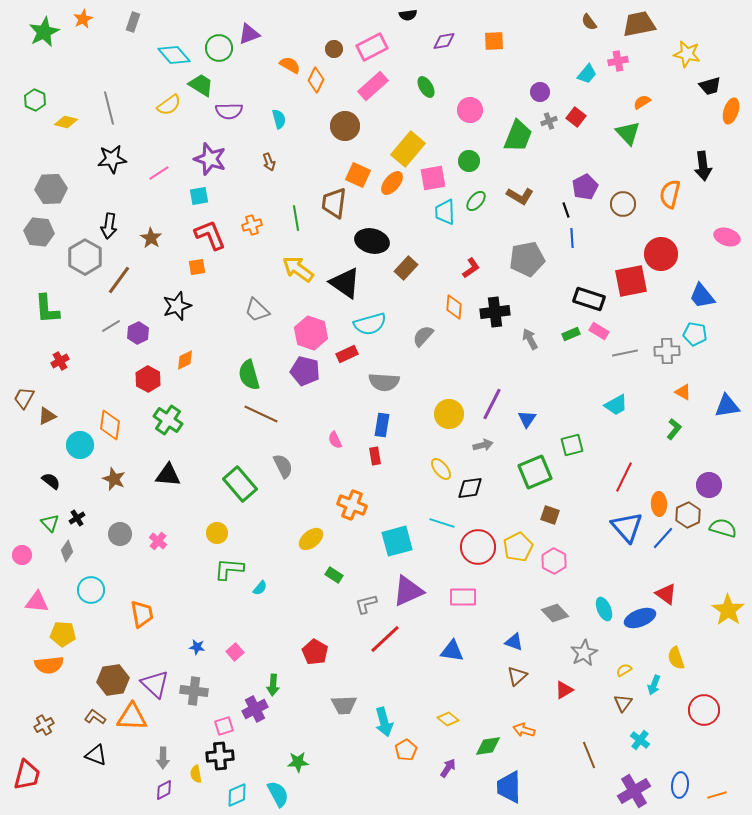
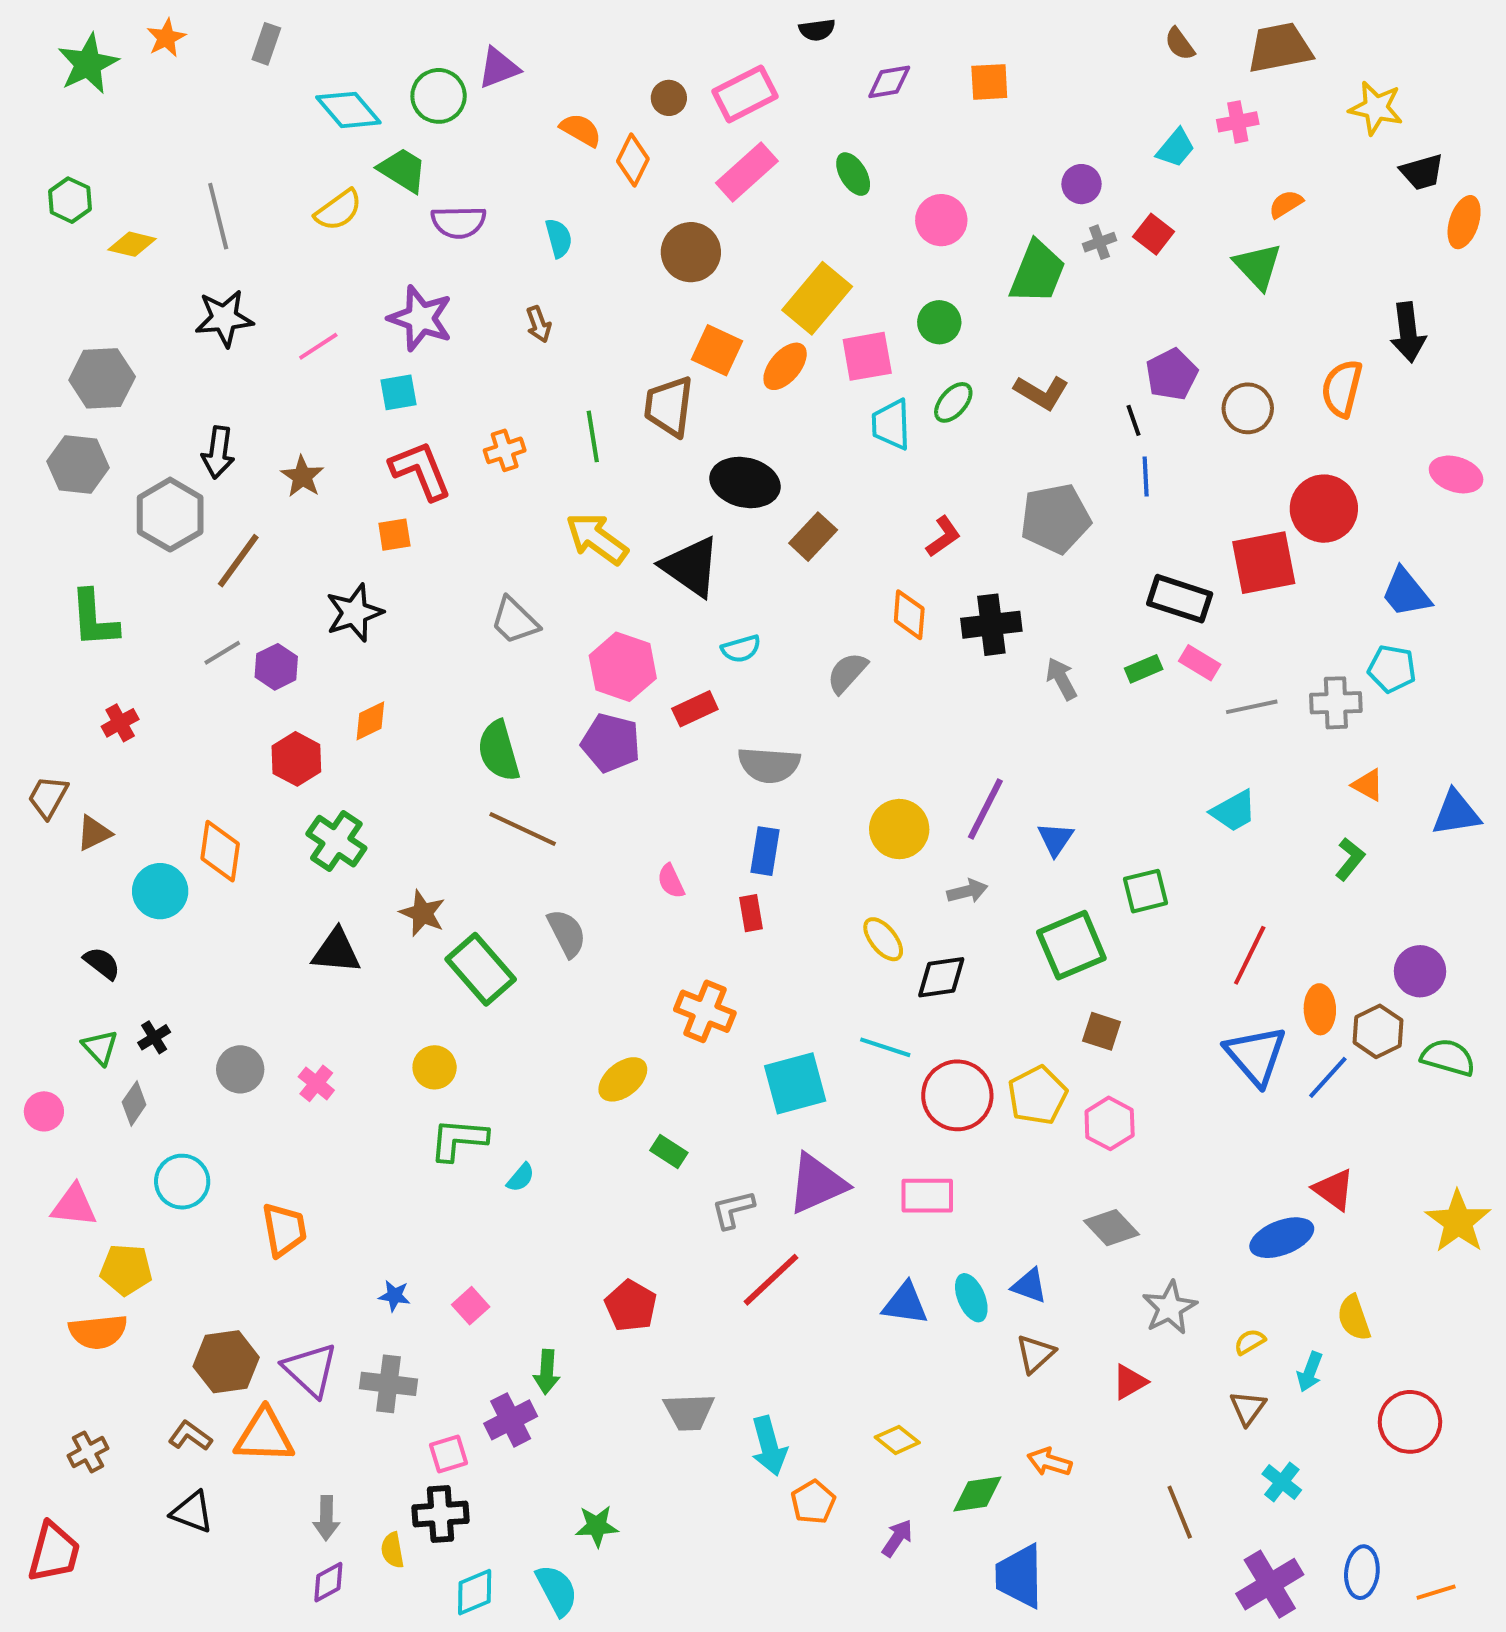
cyan semicircle: (370, 324) -> (741, 649), size x0.6
brown star: (114, 479) -> (423, 913), moved
cyan ellipse: (604, 609) -> (971, 1298), moved

